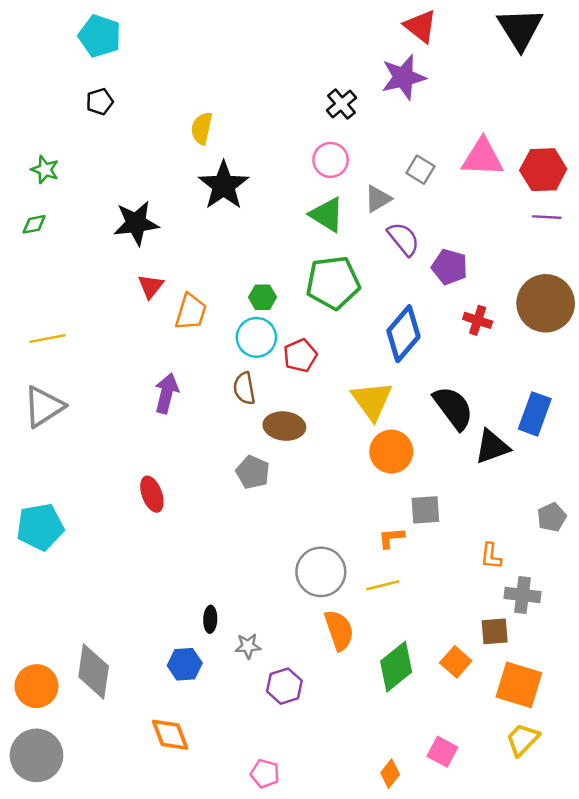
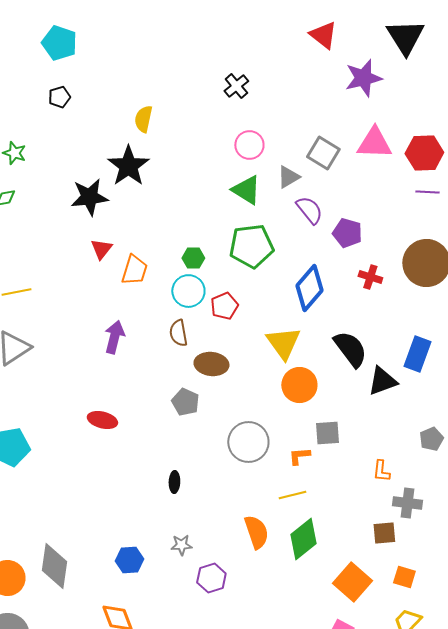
purple star: (403, 77) -> (363, 78), moved
black cross: (341, 104) -> (236, 86), moved
gray square: (420, 170) -> (323, 153), size x1.4
black star: (224, 185) -> (128, 166), moved
red ellipse: (152, 494) -> (102, 420), turned -56
gray circle: (321, 572) -> (248, 442), moved
black ellipse: (210, 619) -> (174, 482), moved
orange square: (456, 662) -> (352, 582), moved, size x1.5
green diamond: (396, 667) -> (303, 539), moved
orange square: (519, 685) -> (404, 577), size x0.6

